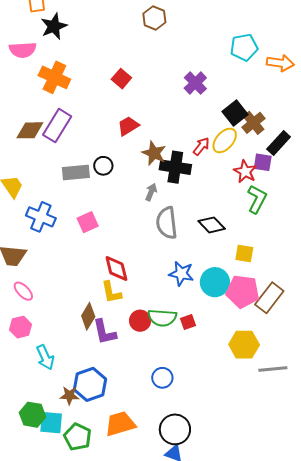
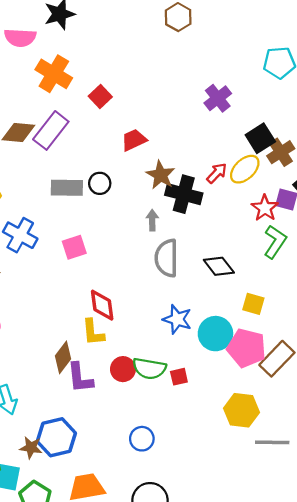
red square: (121, 79) -> (100, 97), moved
gray arrow: (151, 192) -> (152, 220), turned -30

